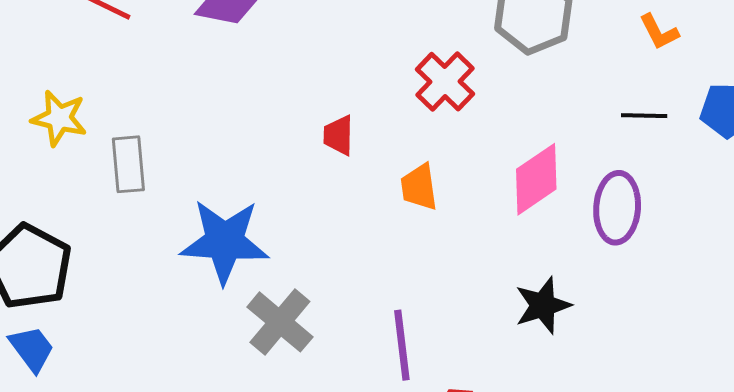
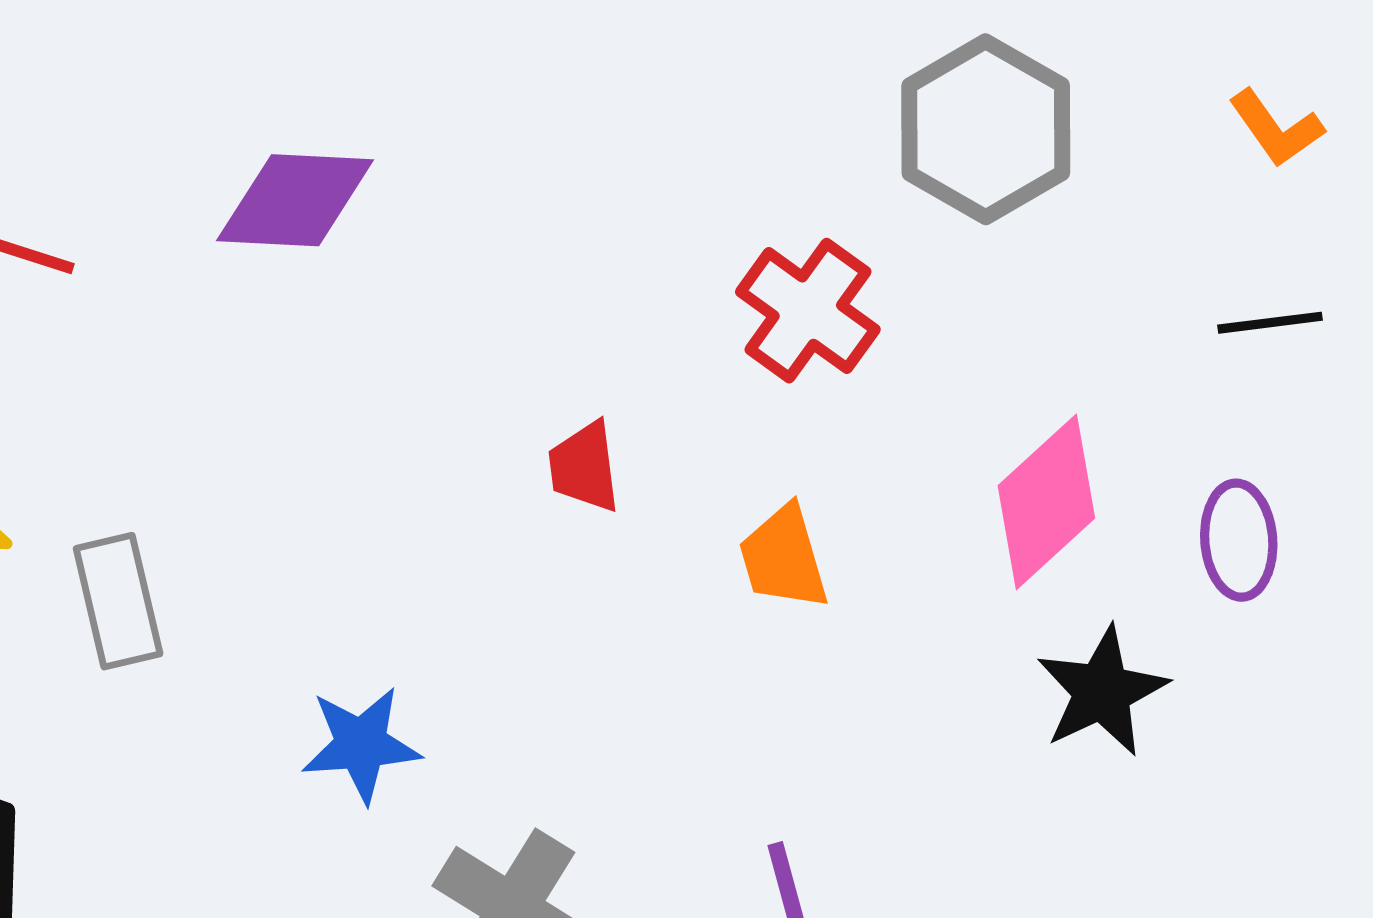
purple ellipse: (617, 208) -> (1239, 540), size x0.7
blue star: (225, 241) -> (361, 744), size x0.6
black star: (543, 305) -> (1102, 692), moved

